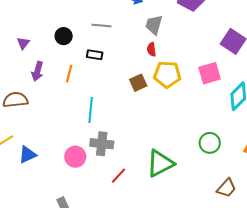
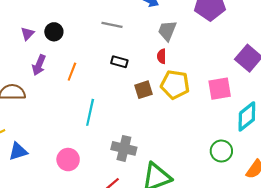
black circle: (64, 36) -> (54, 32), moved
black rectangle: (95, 55) -> (119, 62), moved
green circle: (210, 143) -> (221, 151), moved
gray cross: (102, 144) -> (124, 148), moved

